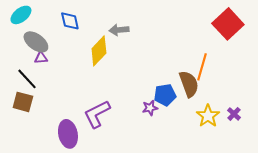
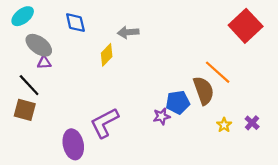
yellow diamond: (99, 51) -> (107, 55), size x0.7
orange line: (202, 67) -> (218, 72), turned -64
yellow star: (208, 116) -> (224, 125), size x0.6

